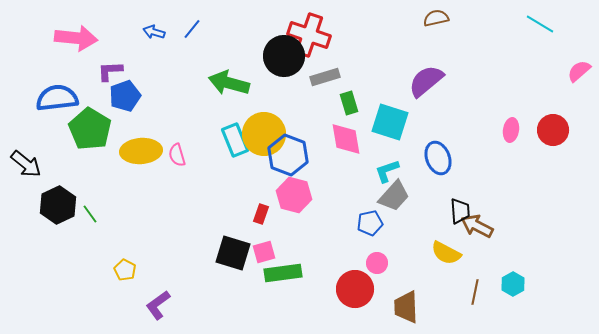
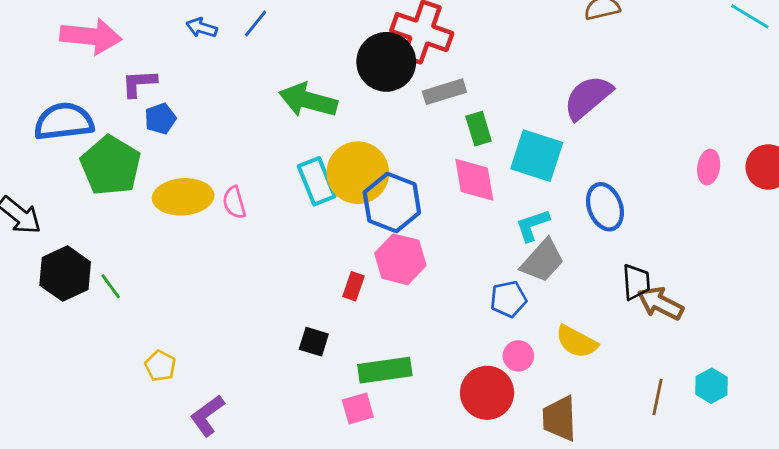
blue pentagon: (125, 96) -> (160, 119), size x0.7
pink square: (264, 252) -> (358, 408), moved
black square: (233, 253) -> (314, 342), size x0.6
yellow semicircle: (446, 253) -> (577, 342), moved

